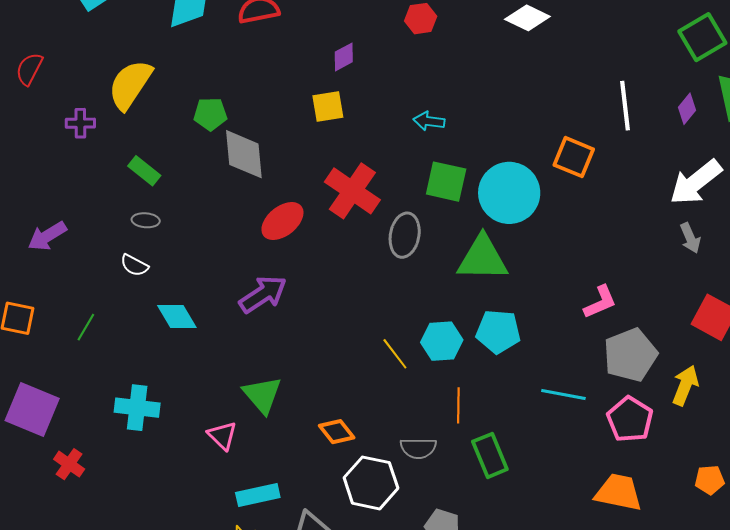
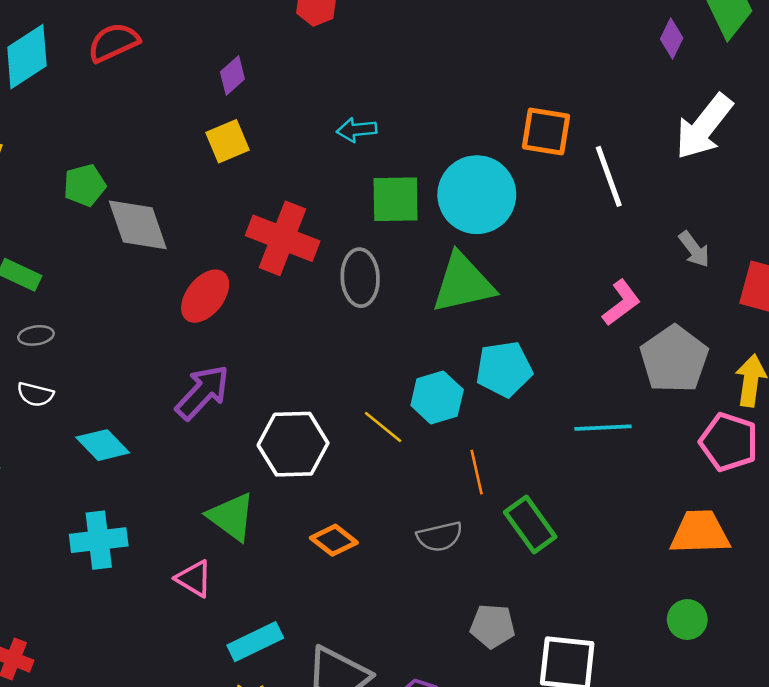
white line: (625, 106) -> (609, 176), moved
gray arrow: (690, 238) -> (694, 249), moved
cyan cross: (137, 408) -> (99, 540), moved
pink pentagon: (630, 419) -> (729, 442), moved
white hexagon: (371, 483) -> (293, 444), moved

